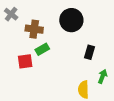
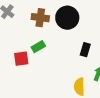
brown cross: (34, 29) -> (40, 18), moved

